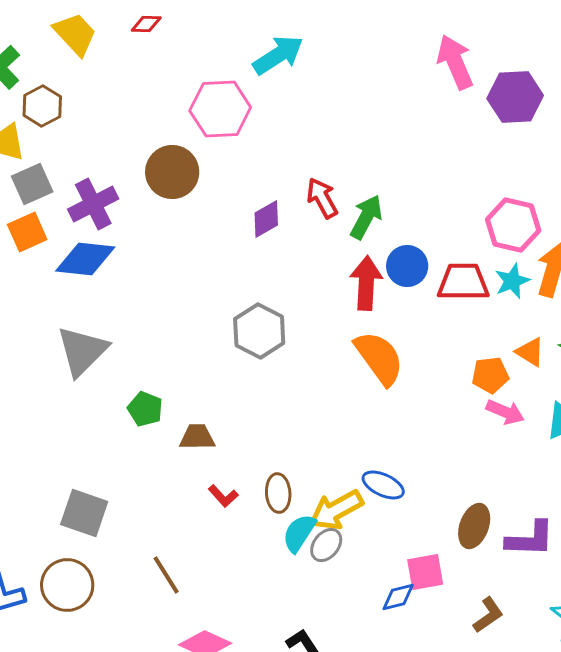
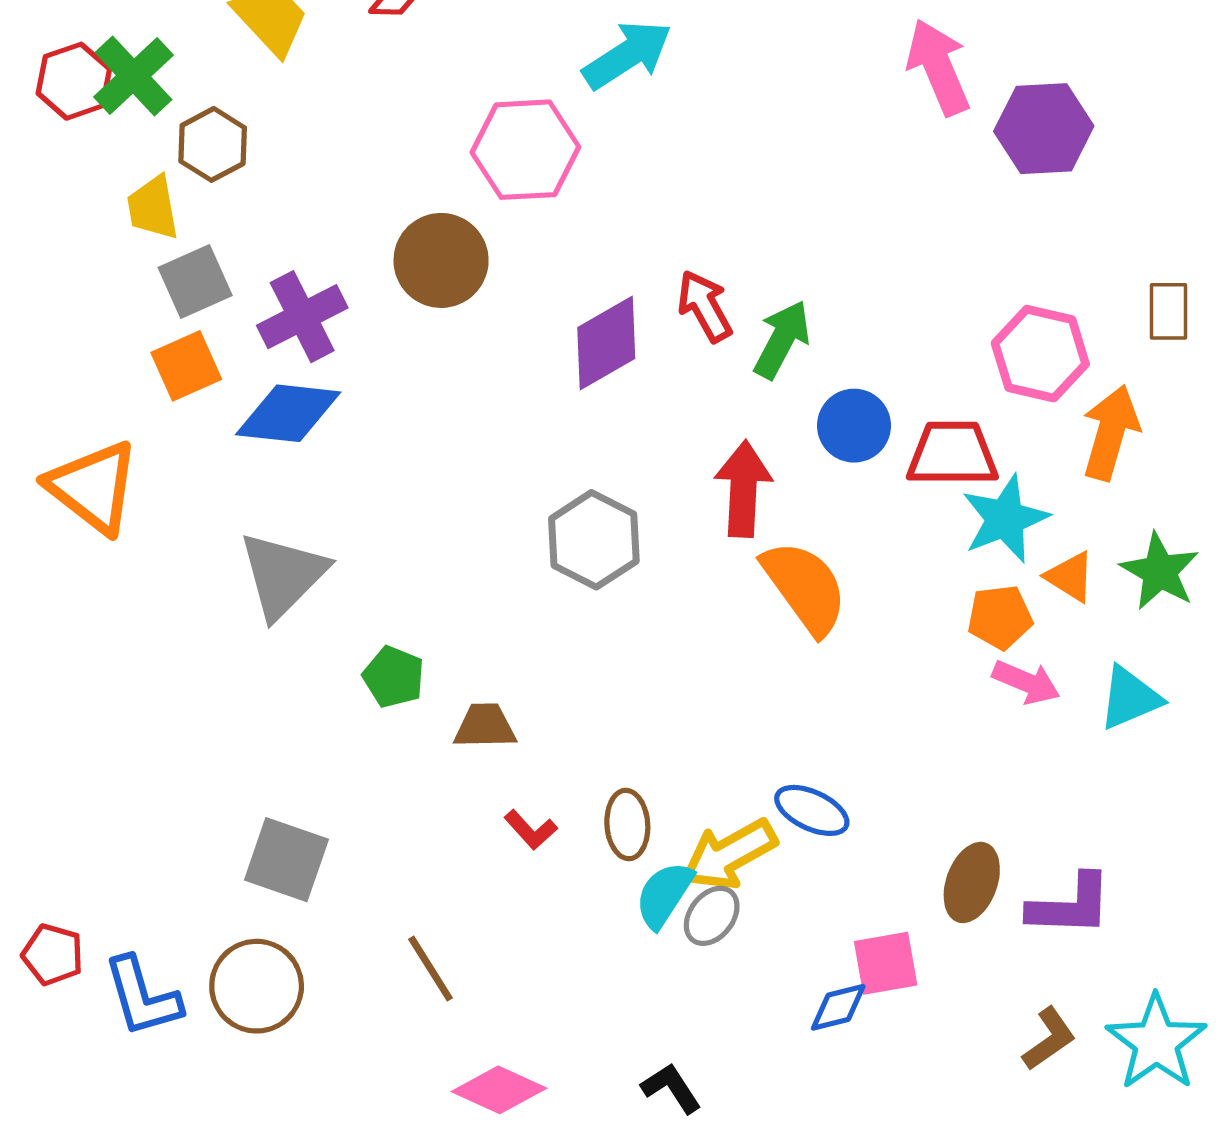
purple diamond: (266, 219) -> (606, 343), size x1.4
cyan star: (512, 281) -> (1005, 519), moved, size x1.4
red arrow: (366, 283) -> (743, 489), moved
brown L-shape: (488, 615) -> (1049, 1039), moved

